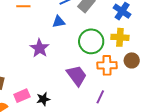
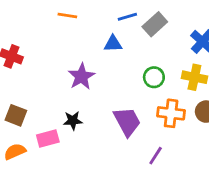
green circle: (91, 41) -> (154, 77), size x0.6
black star: (43, 99) -> (73, 121), moved

